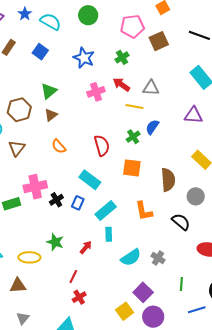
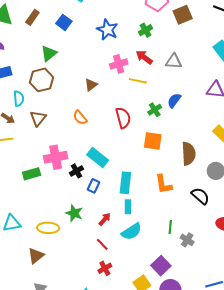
green triangle: (49, 91) -> (49, 53), moved
yellow line: (134, 106) -> (138, 81), moved
brown triangle: (51, 115) -> (91, 85), moved
cyan rectangle: (90, 180) -> (98, 158), moved
blue rectangle: (78, 203) -> (93, 186), moved
cyan rectangle: (106, 210) -> (125, 183), turned -45
cyan semicircle: (131, 257) -> (132, 231), moved
gray cross: (158, 258) -> (187, 240), moved
red line: (73, 277) -> (102, 244), moved, turned -72
green line: (181, 284) -> (170, 227), moved
brown triangle: (18, 286) -> (36, 256), turned -36
red cross: (79, 297) -> (105, 268), moved

